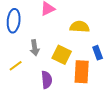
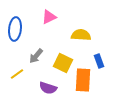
gray arrow: (35, 48) -> (36, 56), turned 49
purple semicircle: (47, 80) -> (48, 88), turned 114

